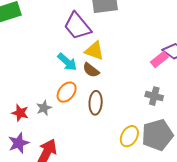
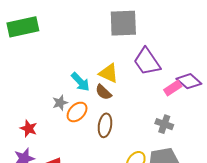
purple trapezoid: (77, 26) -> (147, 62), moved
gray star: (44, 108) -> (60, 103), moved

